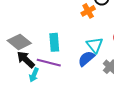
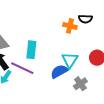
orange cross: (88, 11) -> (70, 26), turned 32

